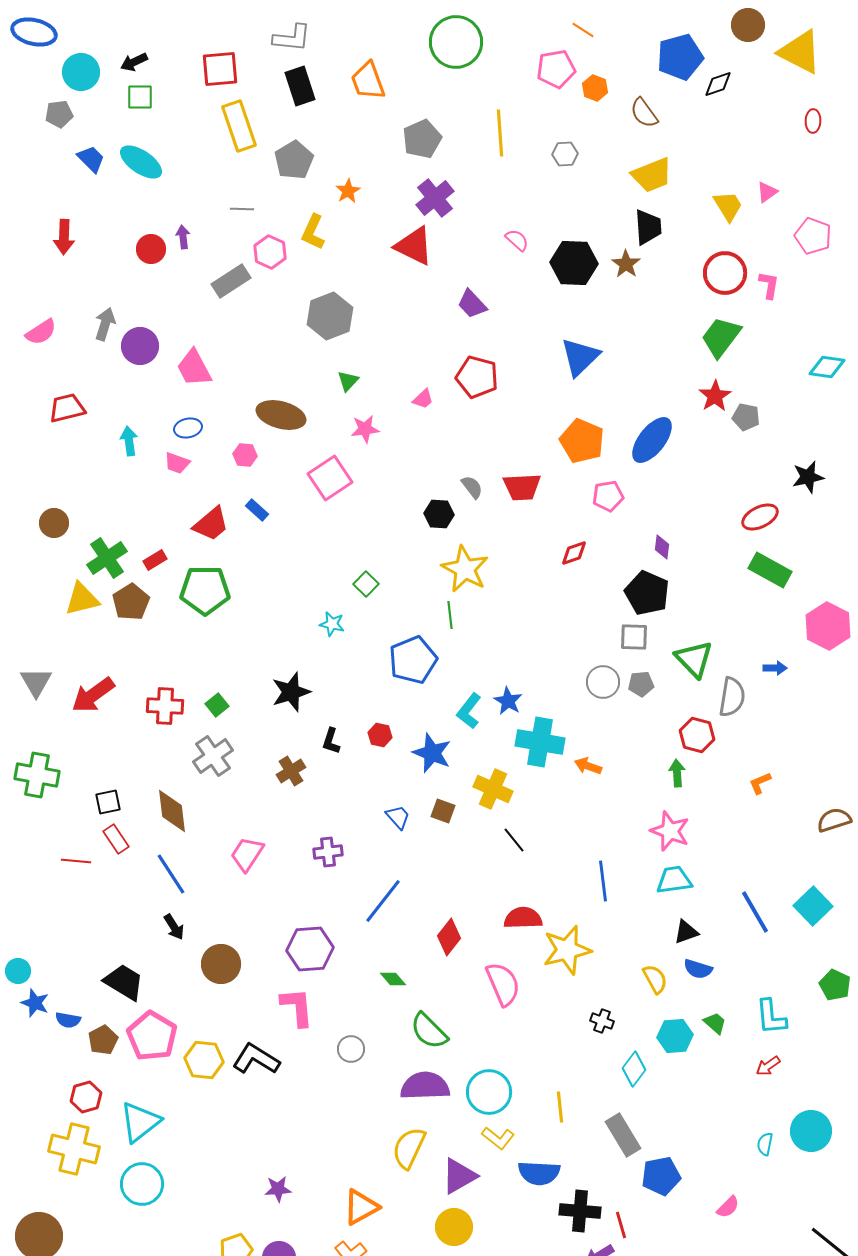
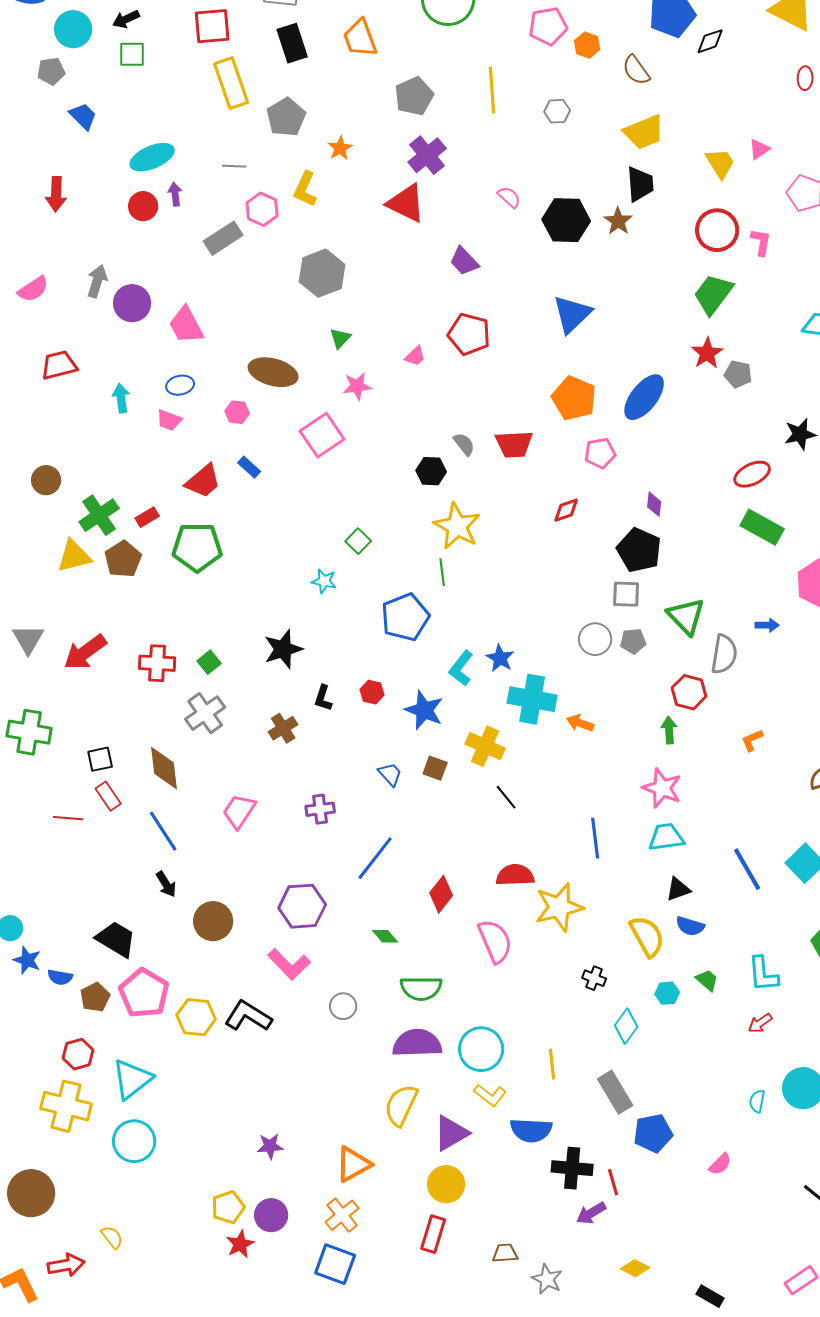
cyan ellipse: (141, 162) -> (152, 157), moved, turned -57
yellow semicircle: (655, 979) -> (647, 936), size x1.4
pink L-shape: (297, 1007) -> (289, 964), turned 141
green semicircle: (429, 1031) -> (421, 988), turned -45
cyan hexagon: (675, 1036) -> (667, 993), size x0.7

